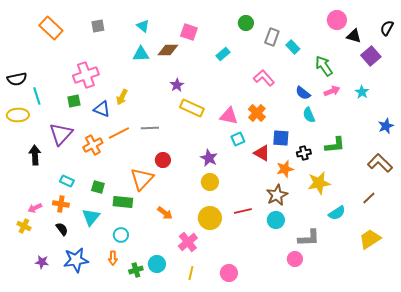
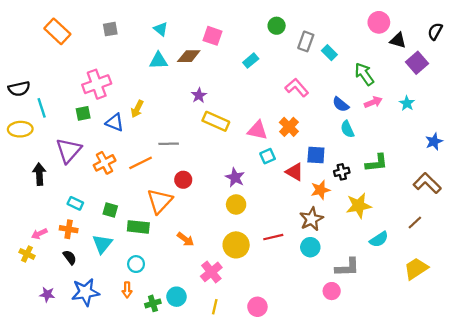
orange line: (119, 133) -> (141, 163), moved

